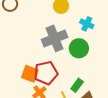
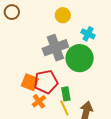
green circle: (79, 48) -> (80, 58), size x1.4
green rectangle: (77, 85) -> (66, 94), moved, turned -48

